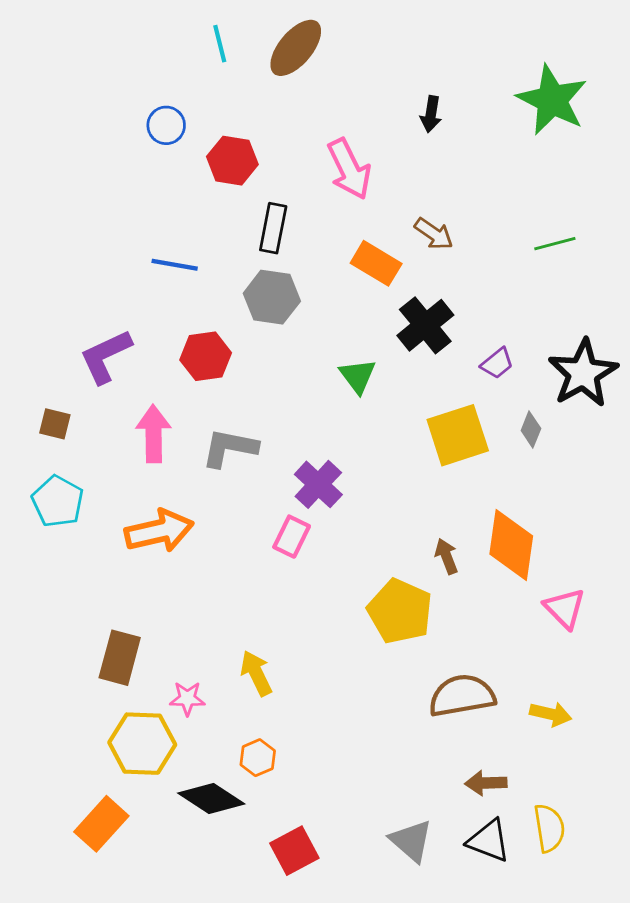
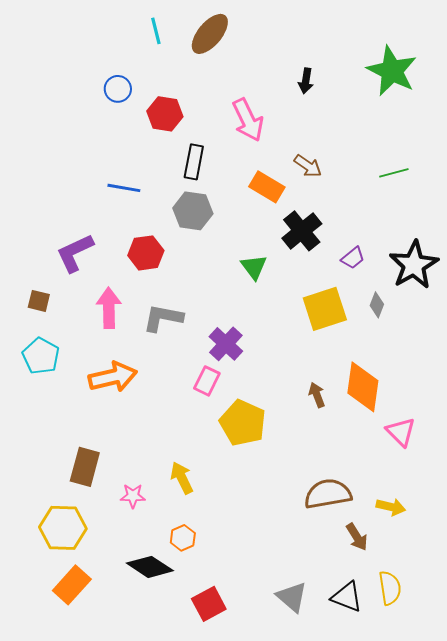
yellow pentagon: (400, 611) -> (243, 423), moved
yellow hexagon: (142, 744) -> (63, 528), moved
brown arrow: (486, 783) -> (357, 537), moved, turned -120

